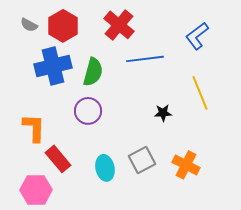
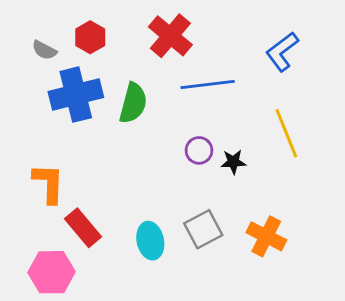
gray semicircle: (29, 25) -> (44, 50), moved
red hexagon: (63, 26) -> (90, 37), size x0.7
purple circle: (88, 111) -> (199, 150), moved, size x0.7

